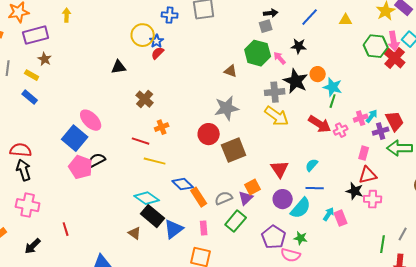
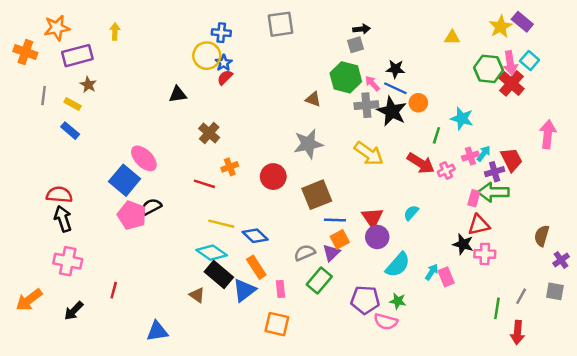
blue cross: (170, 15) -> (221, 33), moved
blue line: (310, 17) -> (395, 88), moved, turned 72
cyan star: (333, 87) -> (462, 118), moved
gray cross: (275, 92) -> (366, 105), moved
red circle: (209, 134) -> (273, 177), moved
green arrow: (400, 148) -> (493, 192), moved
yellow line: (155, 161) -> (221, 224), moved
blue line: (315, 188) -> (335, 220), moved
orange rectangle: (199, 197) -> (256, 267), moved
purple circle: (283, 199) -> (377, 237), moved
red line: (66, 229) -> (114, 290), turned 32
purple pentagon: (274, 237) -> (365, 300), turned -30

